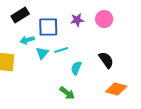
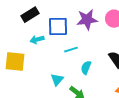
purple star: (77, 20) -> (87, 20), size x1.5
cyan triangle: (42, 53) -> (57, 80), moved

